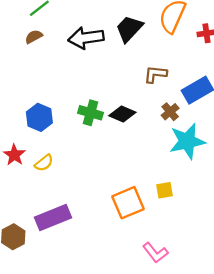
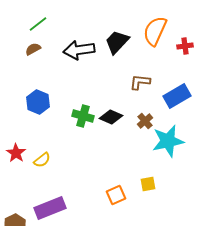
brown cross: (170, 112) -> (145, 121), moved
blue hexagon: (39, 117) -> (38, 102), moved
orange square: (128, 203) -> (116, 195), size x0.7

